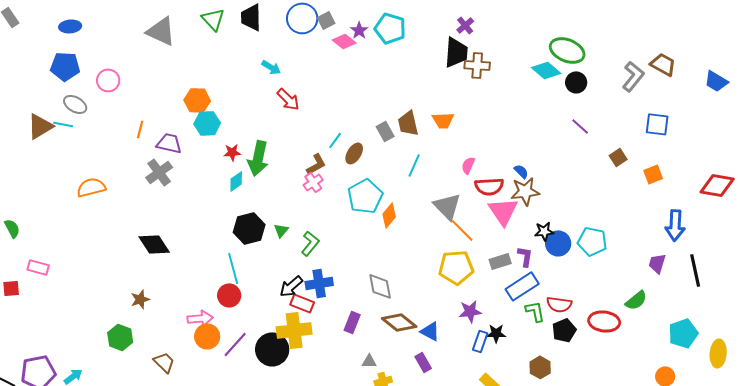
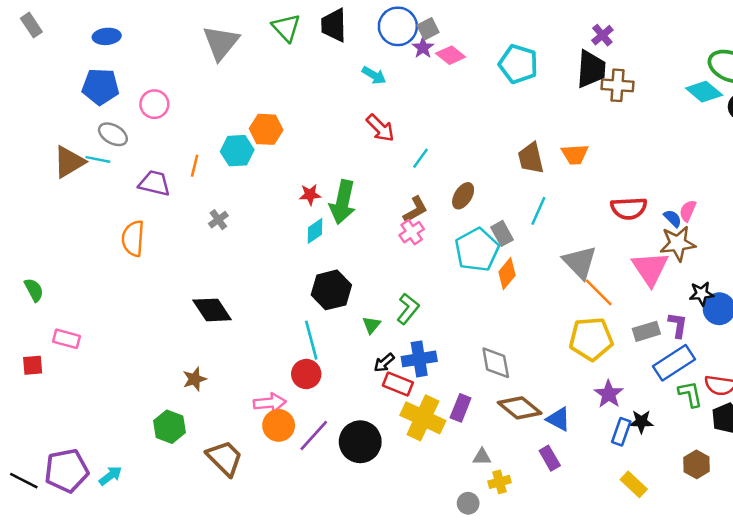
cyan pentagon: (390, 28) -> (518, 64), moved
purple star: (359, 30) -> (423, 48), moved
gray triangle: (161, 31) -> (221, 43), turned 44
cyan arrow: (271, 67) -> (374, 75), moved
cyan hexagon: (207, 123) -> (237, 151), moved
gray rectangle: (385, 131) -> (502, 233), moved
cyan line: (335, 140) -> (420, 158), moved
purple trapezoid: (169, 143) -> (154, 183), moved
pink semicircle: (468, 165) -> (688, 211), moved
gray cross: (159, 172) -> (218, 220), size x0.6
red semicircle: (489, 186) -> (629, 208), moved
orange semicircle: (91, 187) -> (133, 238), turned -72
green triangle: (281, 230) -> (371, 325), moved
black arrow: (291, 286) -> (384, 363), size x0.7
purple star: (470, 311) -> (609, 394), turned -30
yellow cross: (294, 330) -> (423, 418), moved, turned 32
brown trapezoid: (164, 362) -> (225, 458), size x1.4

